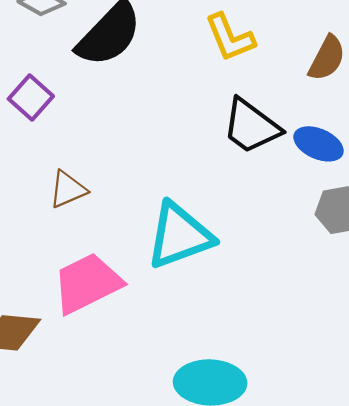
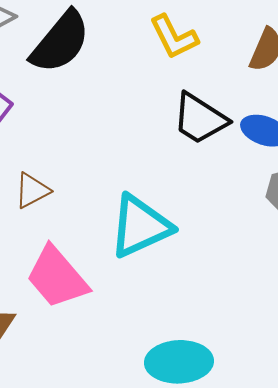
pink trapezoid: (87, 283) -> (57, 277), turned -100

